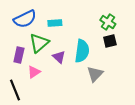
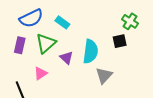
green cross: (108, 22) -> (130, 21), moved
cyan rectangle: (55, 23) -> (62, 22), turned 40
purple rectangle: (19, 55) -> (20, 45), moved

